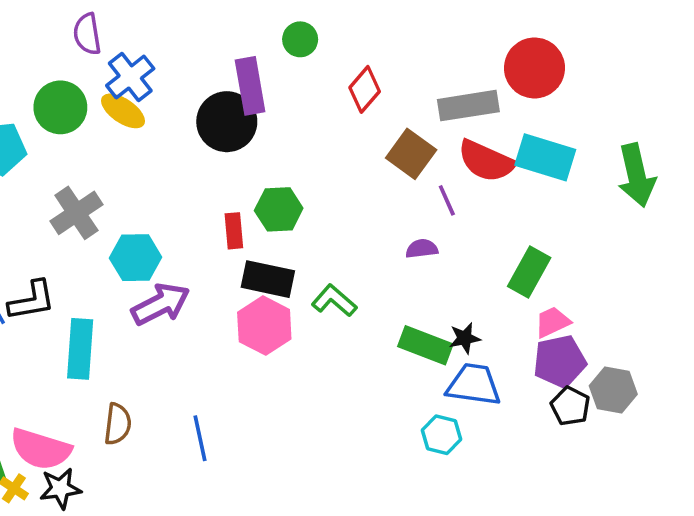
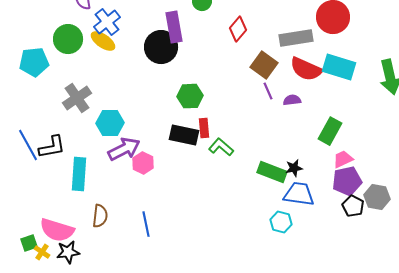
purple line: (447, 200) -> (268, 91), moved
red rectangle: (234, 231) -> (204, 128), moved
purple semicircle: (422, 249) -> (292, 100), moved
pink hexagon: (264, 326) -> (143, 163), moved, size x0.7

